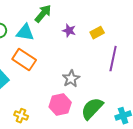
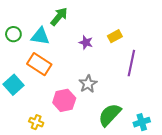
purple star: (69, 31) -> (86, 42), moved
pink hexagon: (60, 105) -> (64, 100), moved

